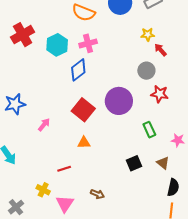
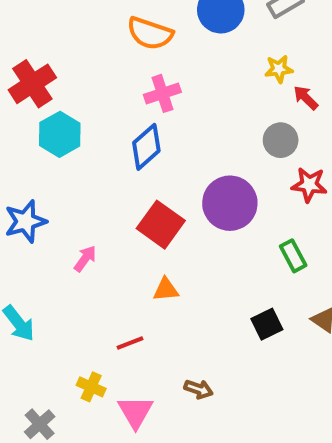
cyan hexagon: (57, 45) -> (60, 134), moved

